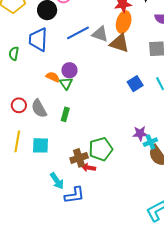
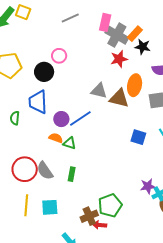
orange ellipse: (124, 22) -> (135, 85), moved
blue line: (78, 33) -> (80, 119), moved
purple circle: (69, 70) -> (61, 119), moved
green triangle: (66, 83) -> (70, 143), turned -32
blue square: (135, 84) -> (138, 137), turned -35
red circle: (19, 105) -> (25, 169), size x1.6

